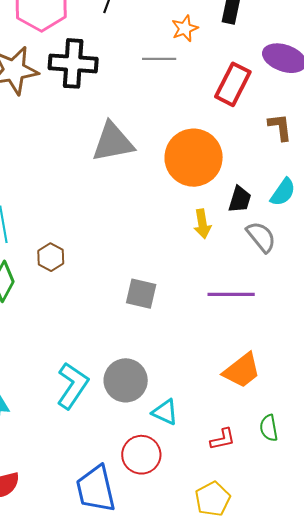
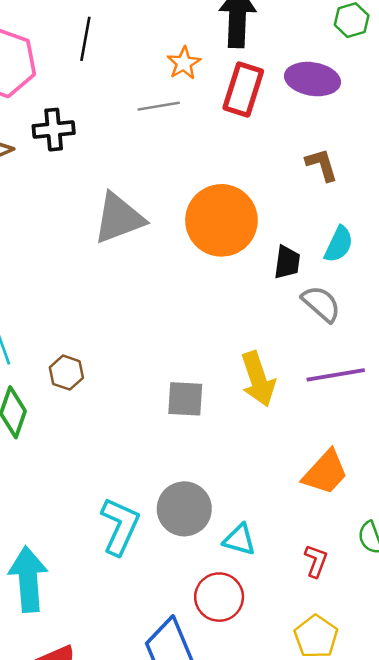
black cross: (73, 63) -> (54, 130), size x0.7
red rectangle: (233, 84) -> (243, 89), moved
yellow arrow: (202, 224) -> (258, 379), moved, size x1.5
purple line: (231, 294) -> (336, 375), moved
red L-shape: (223, 439) -> (316, 561), turned -48

